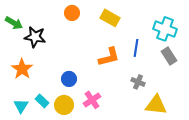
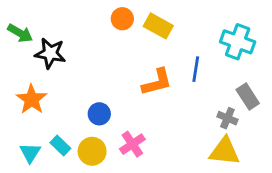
orange circle: (72, 13) -> (122, 19), moved
gray rectangle: (169, 56) -> (248, 97), moved
gray cross: (138, 82) -> (227, 118), moved

